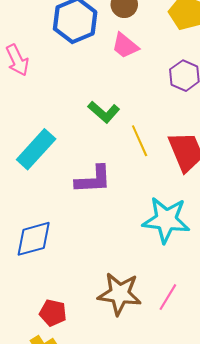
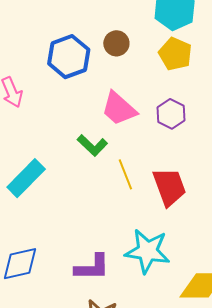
pink trapezoid: (125, 46) -> (119, 109), moved, size x1.4
purple L-shape: (93, 180) -> (92, 267), moved

